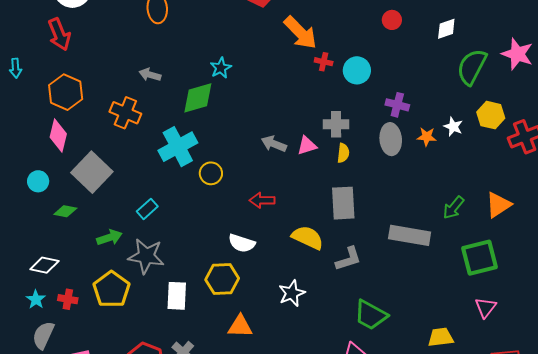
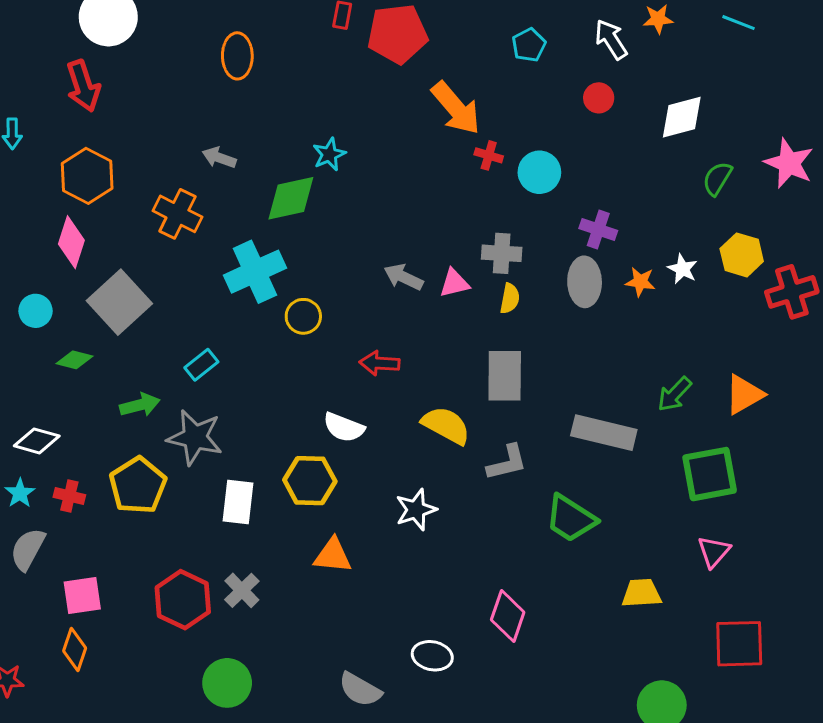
white diamond: (446, 29) -> (682, 117), size x1.4
green semicircle: (472, 67) -> (717, 178), size x0.6
green trapezoid: (371, 315) -> (571, 518), moved

